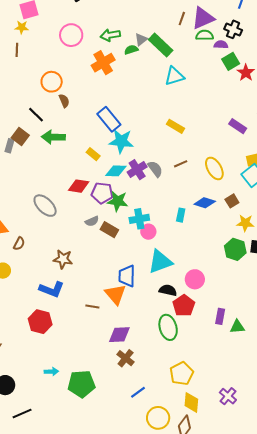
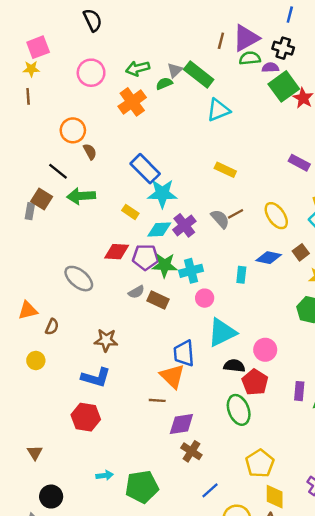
green square: (231, 61) -> (284, 86), size x1.4
gray semicircle: (155, 169) -> (220, 219), moved
cyan cross: (139, 219) -> (191, 271), moved
brown line: (92, 307) -> (157, 400), moved

